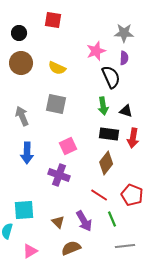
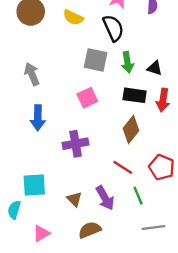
black semicircle: (111, 77) -> (113, 28), moved
gray square: (56, 104) -> (96, 60), moved
pink square: (68, 146) -> (87, 98), moved
purple cross: (59, 175) -> (76, 144), turned -30

